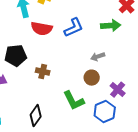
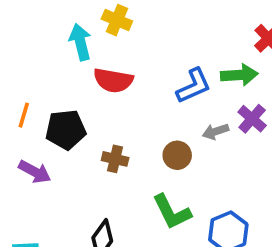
blue L-shape: (74, 28) -> (194, 86), moved
brown circle: (92, 78) -> (177, 155), moved
purple cross: (118, 90) -> (252, 119), moved

